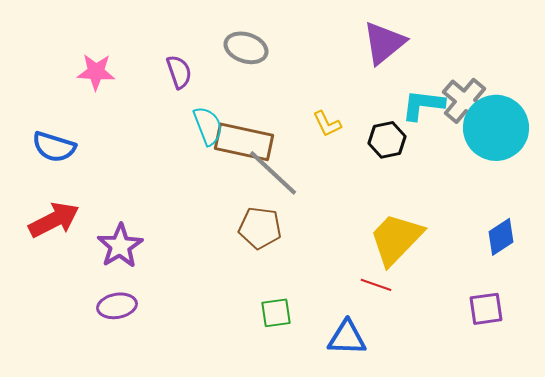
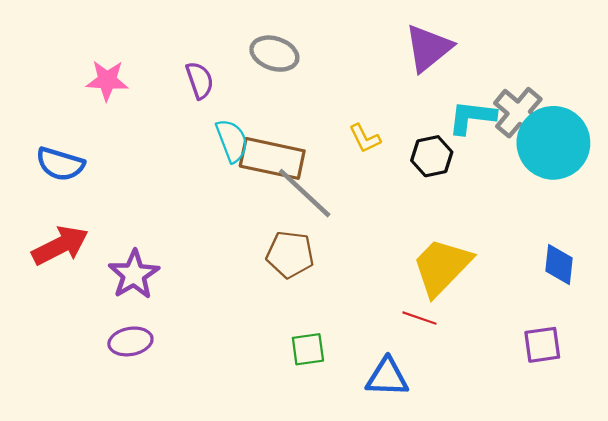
blue diamond: (501, 237) -> (559, 264), turned -51

